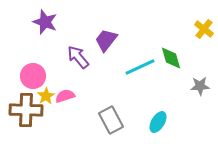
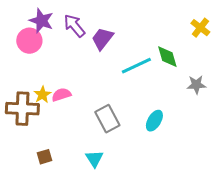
purple arrow: (78, 57) -> (74, 26), moved
pink circle: (33, 76) -> (29, 41), moved

